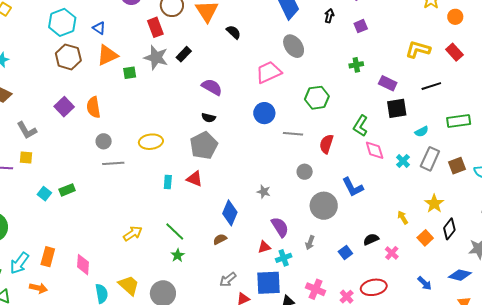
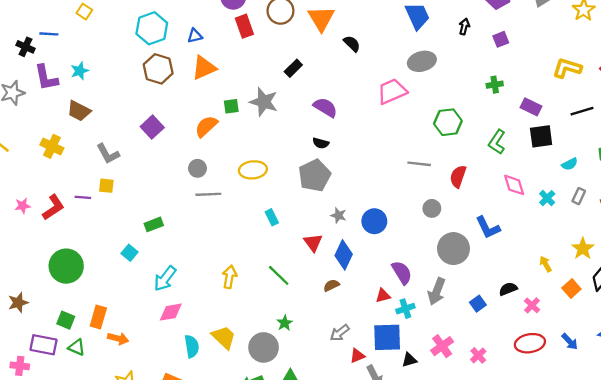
red rectangle: (155, 27) -> (244, 26), moved
blue triangle: (99, 28) -> (195, 36), turned -48
gray ellipse: (294, 46) -> (422, 61), turned -70
gray star: (156, 57) -> (264, 102), moved
green square: (130, 73) -> (231, 106), moved
orange semicircle: (93, 107) -> (206, 126), moved, turned 55
blue circle: (264, 113) -> (374, 221), moved
green L-shape: (361, 126) -> (497, 142), moved
gray rectangle: (430, 159) -> (579, 196), size x0.6
red triangle: (195, 179) -> (313, 243), moved, turned 30
cyan rectangle: (168, 182) -> (272, 217), turned -32
gray star: (264, 192) -> (339, 215), moved
cyan square: (44, 194) -> (130, 253), moved
yellow arrow: (133, 233) -> (229, 277), turned -48
gray arrow: (310, 243) -> (437, 291), size x1.6
green star: (178, 255) -> (285, 323), moved
orange rectangle: (48, 257) -> (98, 317), moved
cyan arrow: (19, 263) -> (165, 279), moved
pink diamond: (83, 265) -> (171, 312), turned 75
red ellipse: (374, 287) -> (530, 343), moved
pink cross: (316, 289) -> (442, 346), turned 30

